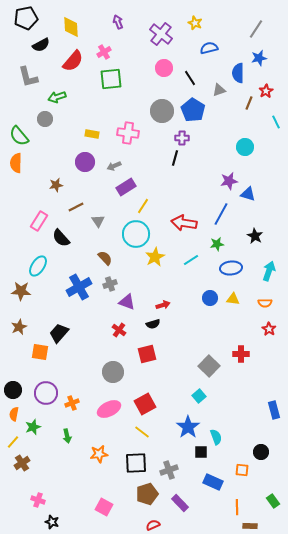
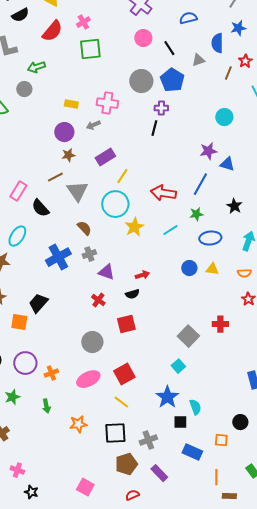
gray arrow: (114, 166) -> (93, 125), moved
brown star: (56, 185) -> (68, 155), moved
gray triangle: (98, 221) -> (77, 191), size x1.6
pink square: (104, 507) -> (85, 487), moved

